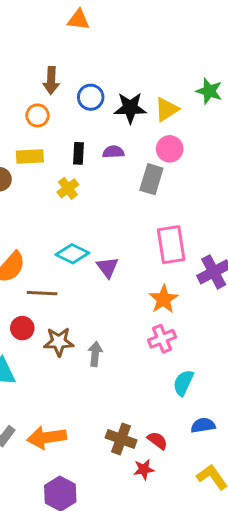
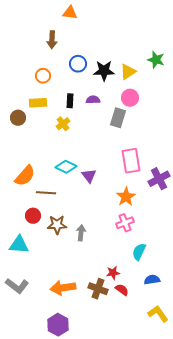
brown arrow: (51, 81) -> (52, 40), moved
orange arrow: (47, 437) -> (63, 288), moved
red star: (144, 469) -> (113, 273), moved

